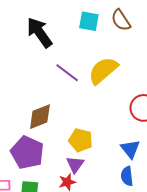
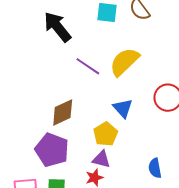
yellow pentagon: (81, 140) -> (105, 134), turned 30
blue triangle: (130, 149) -> (123, 108), moved
purple triangle: (75, 165) -> (101, 159), turned -48

